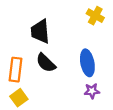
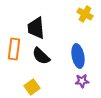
orange rectangle: (15, 70) -> (14, 49), moved
yellow square: (19, 98) -> (32, 87), moved

